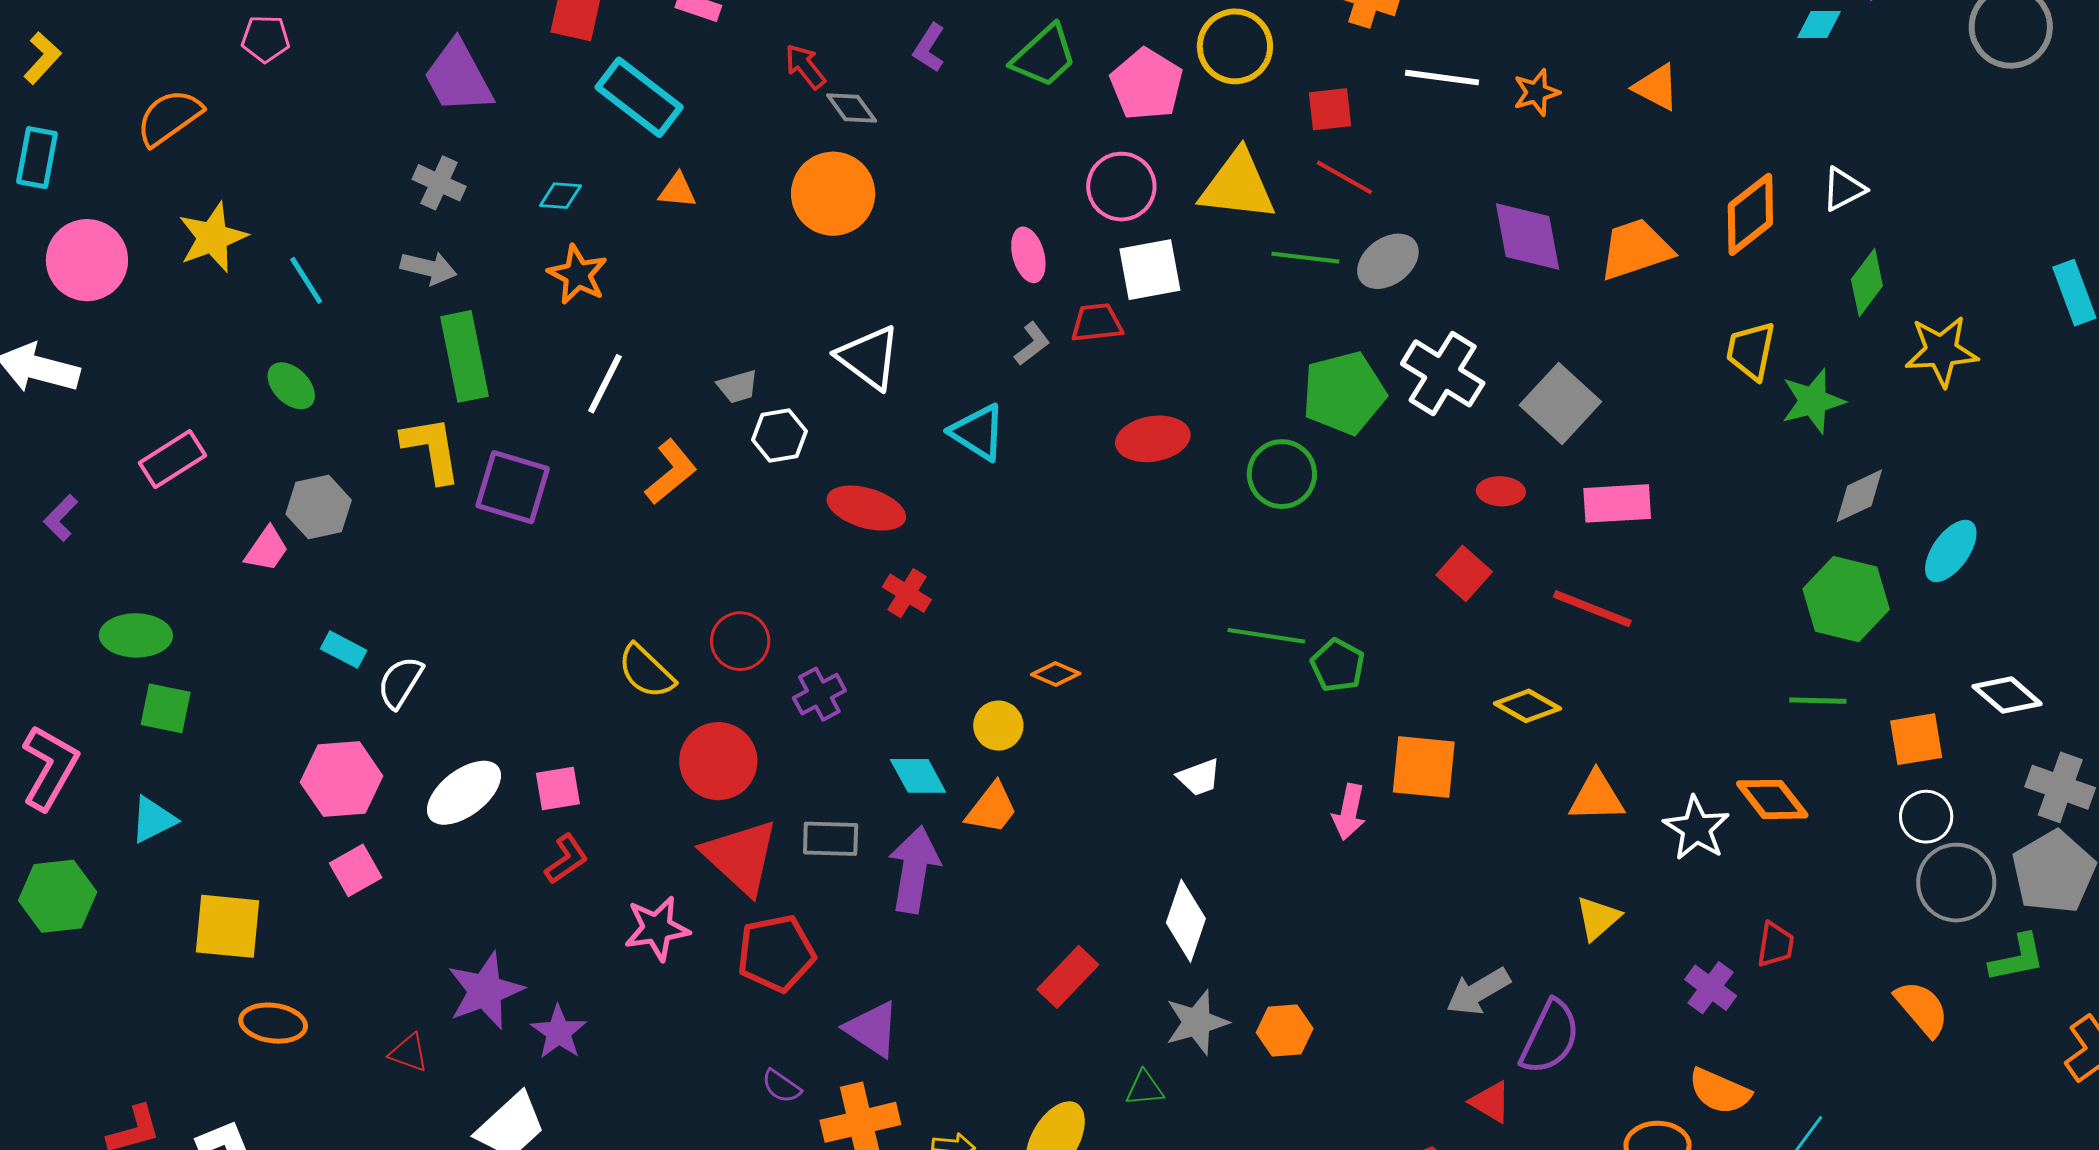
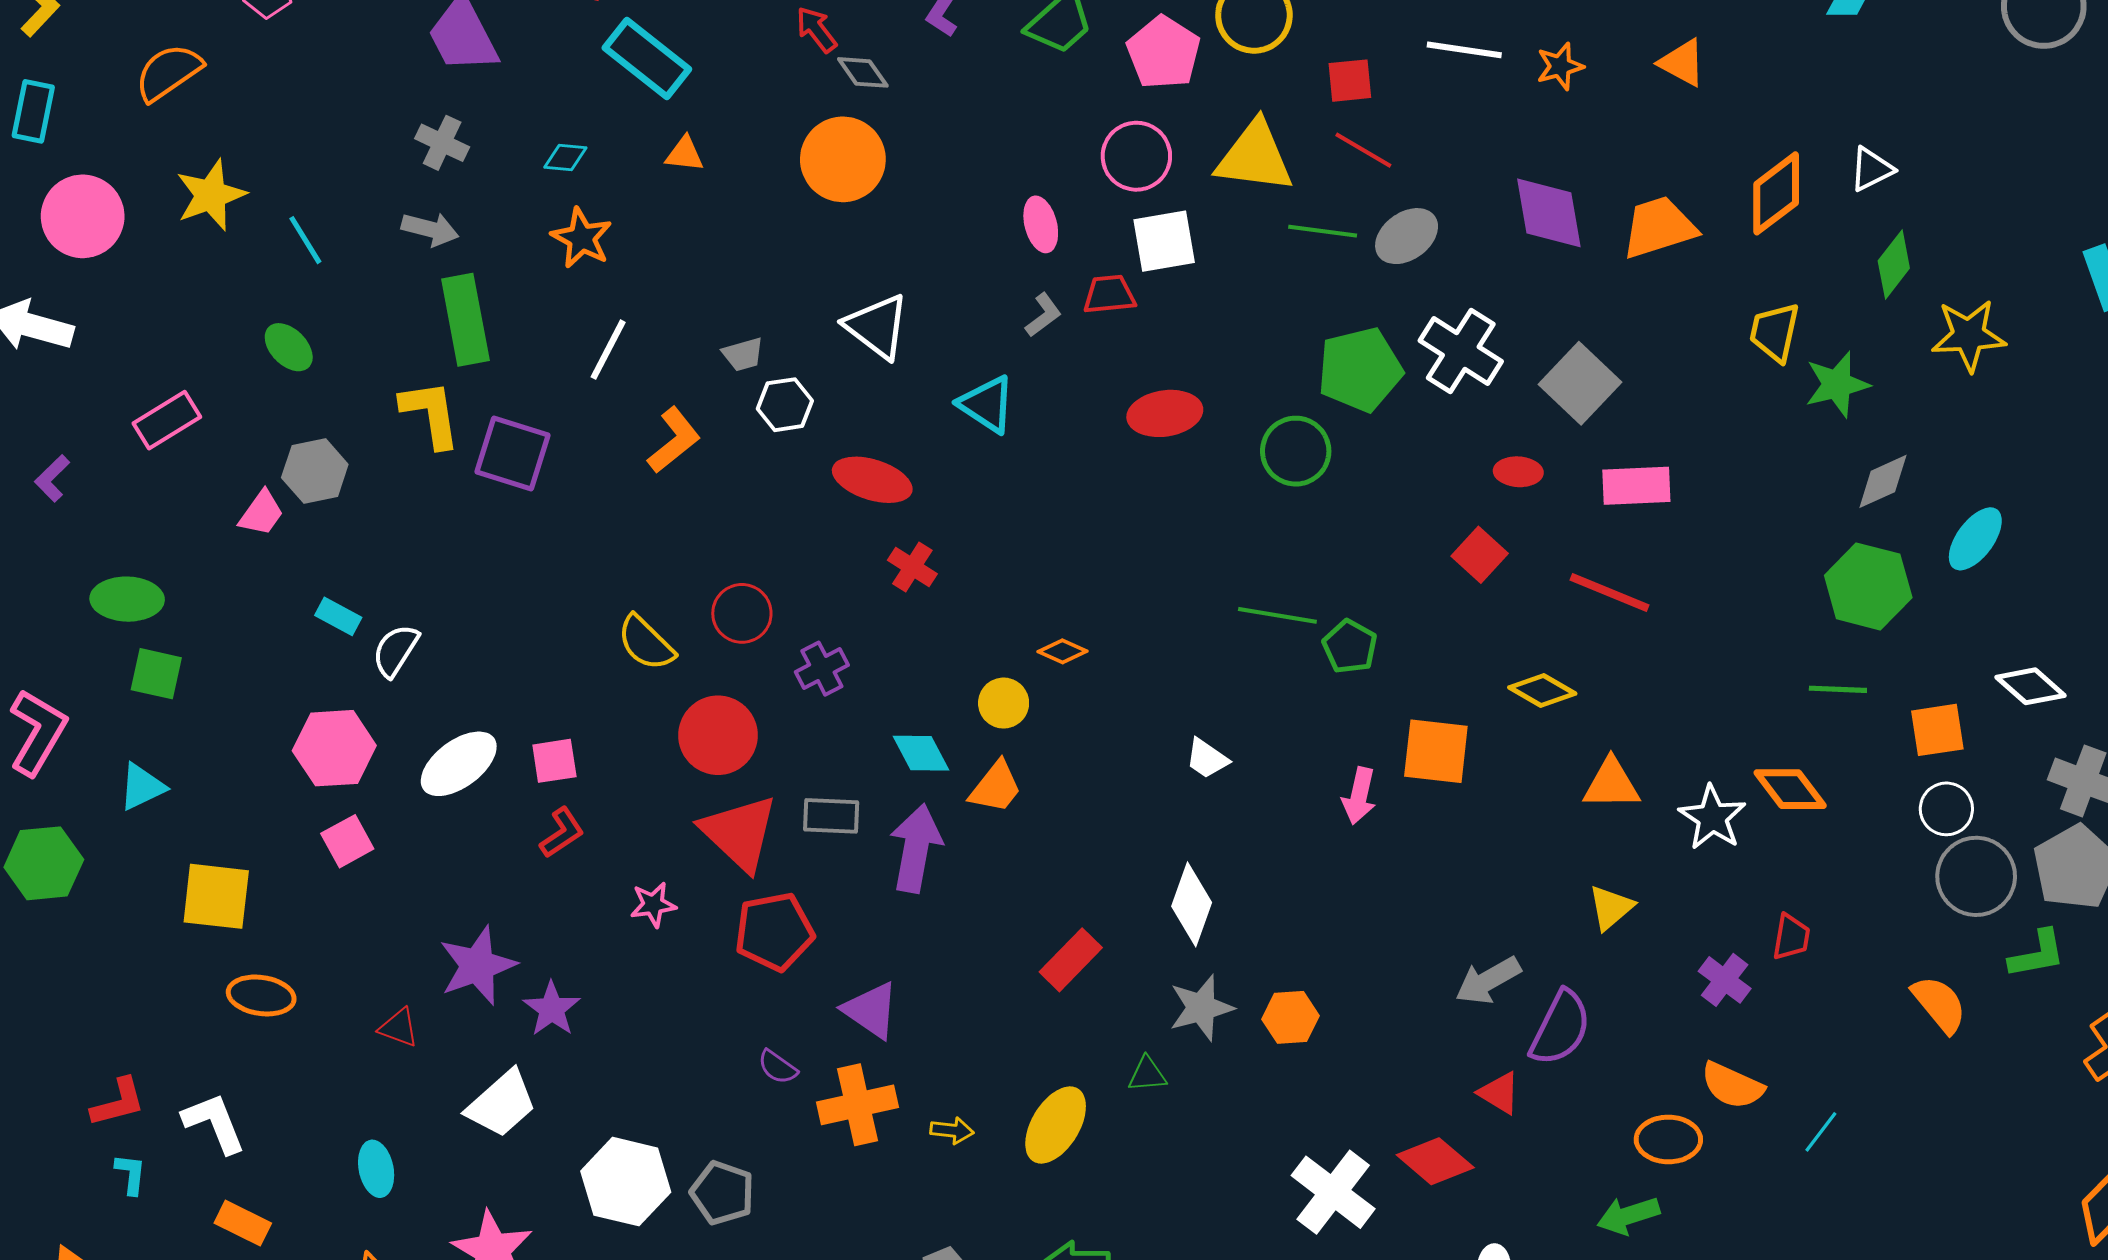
white trapezoid: (1199, 777) -> (1207, 759), turned 54
pink star: (657, 928) -> (653, 905), size x0.7

